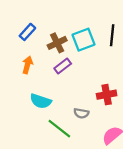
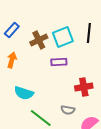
purple rectangle: (63, 66) -> (59, 62), moved, turned 35
gray semicircle: (81, 113) -> (68, 110), moved

